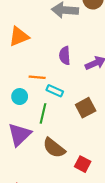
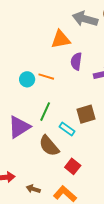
orange triangle: (19, 36) -> (61, 39), moved
cyan rectangle: (55, 91) -> (67, 129), moved
cyan circle: (20, 97) -> (27, 79), moved

